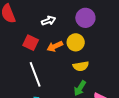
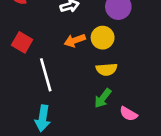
red square: (31, 43) -> (22, 42), moved

